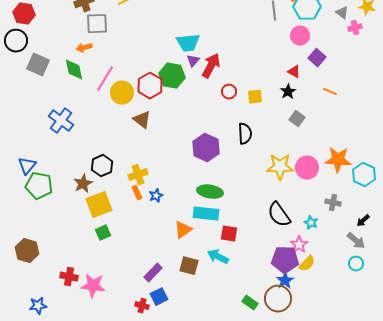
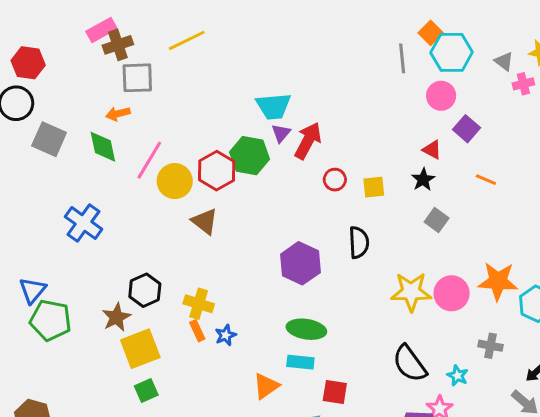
yellow cross: (138, 175) -> (199, 304), turned 36
cyan rectangle: (206, 214) -> (300, 362), size x0.7

